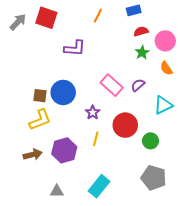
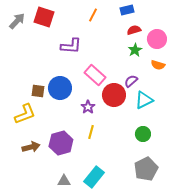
orange semicircle: (166, 68) -> (158, 65), turned -40
pink rectangle: (112, 85) -> (95, 75), moved
cyan triangle: (163, 105) -> (144, 100), moved
yellow L-shape: (40, 120) -> (25, 114), moved
red circle: (125, 125) -> (114, 95), moved
gray pentagon: (154, 178) -> (146, 169), turned 30
gray triangle: (57, 191) -> (64, 181), moved

